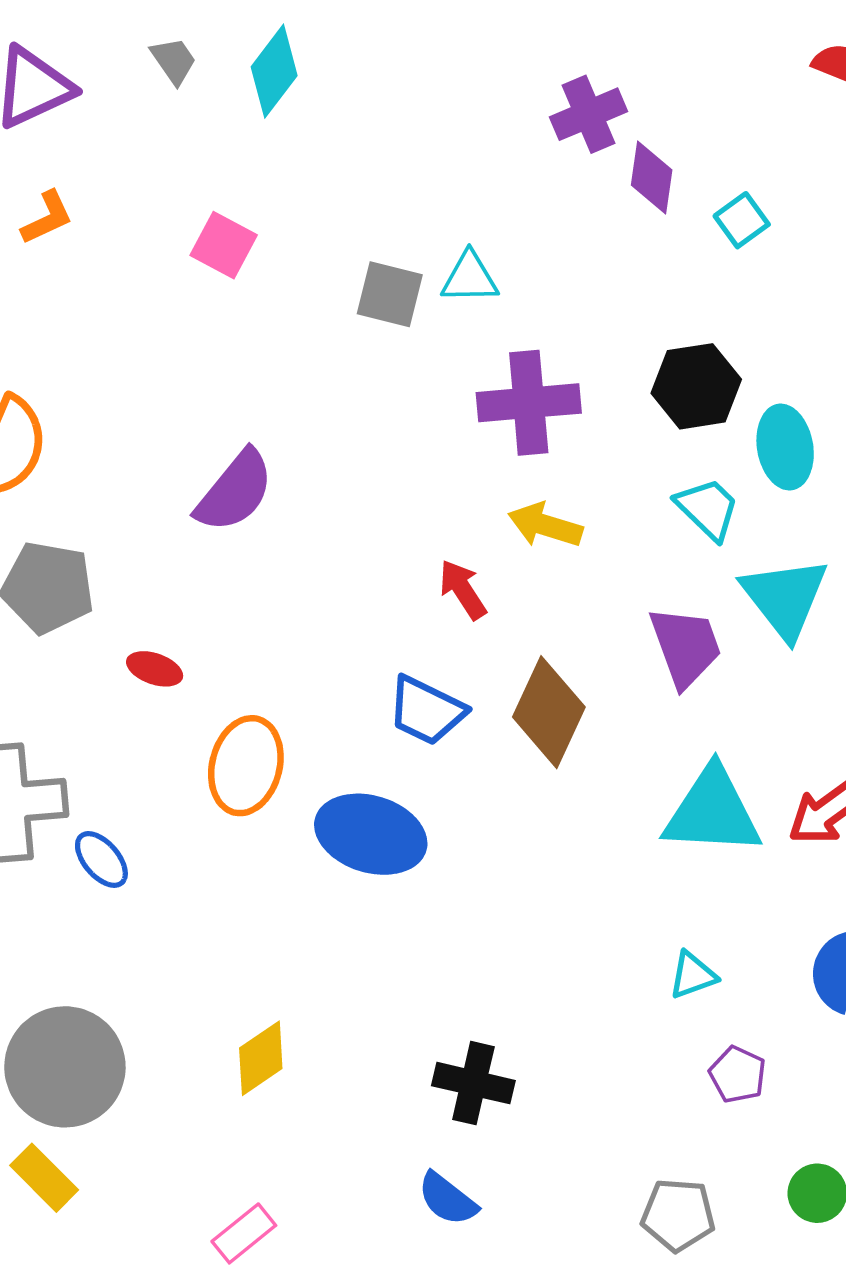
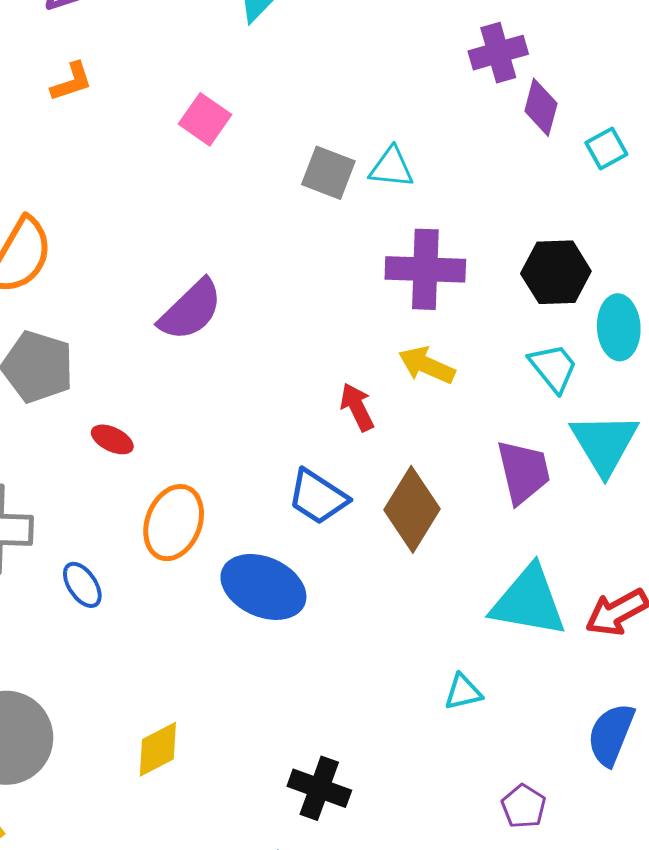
blue ellipse: (101, 859) -> (82, 585), moved
cyan triangle: (693, 975) -> (463, 692), moved

